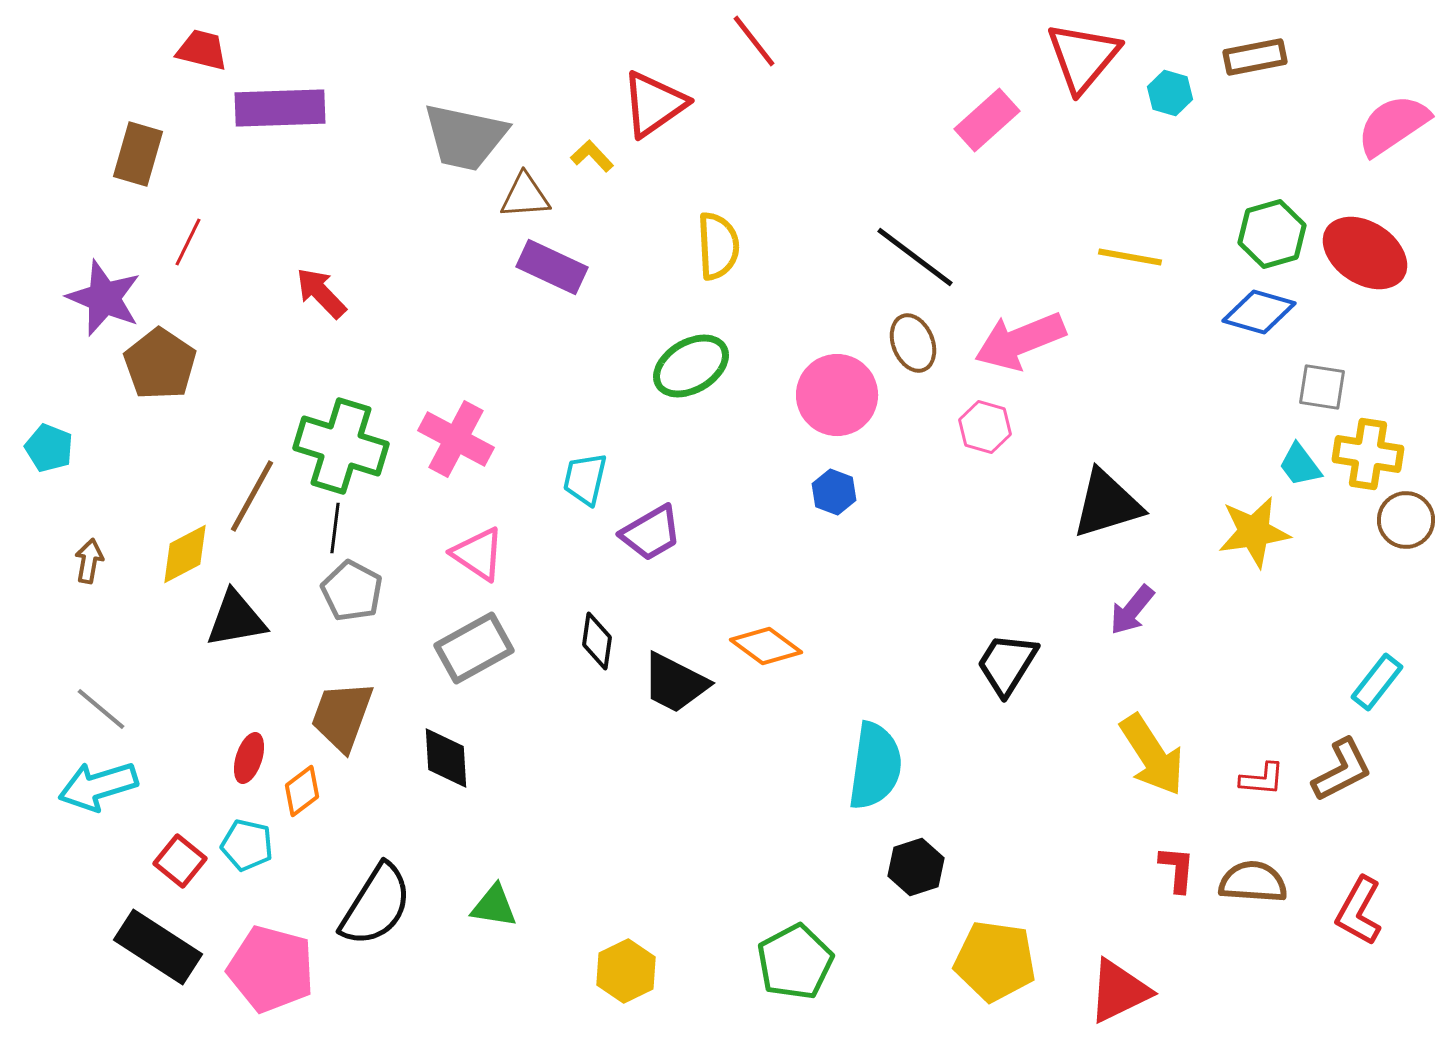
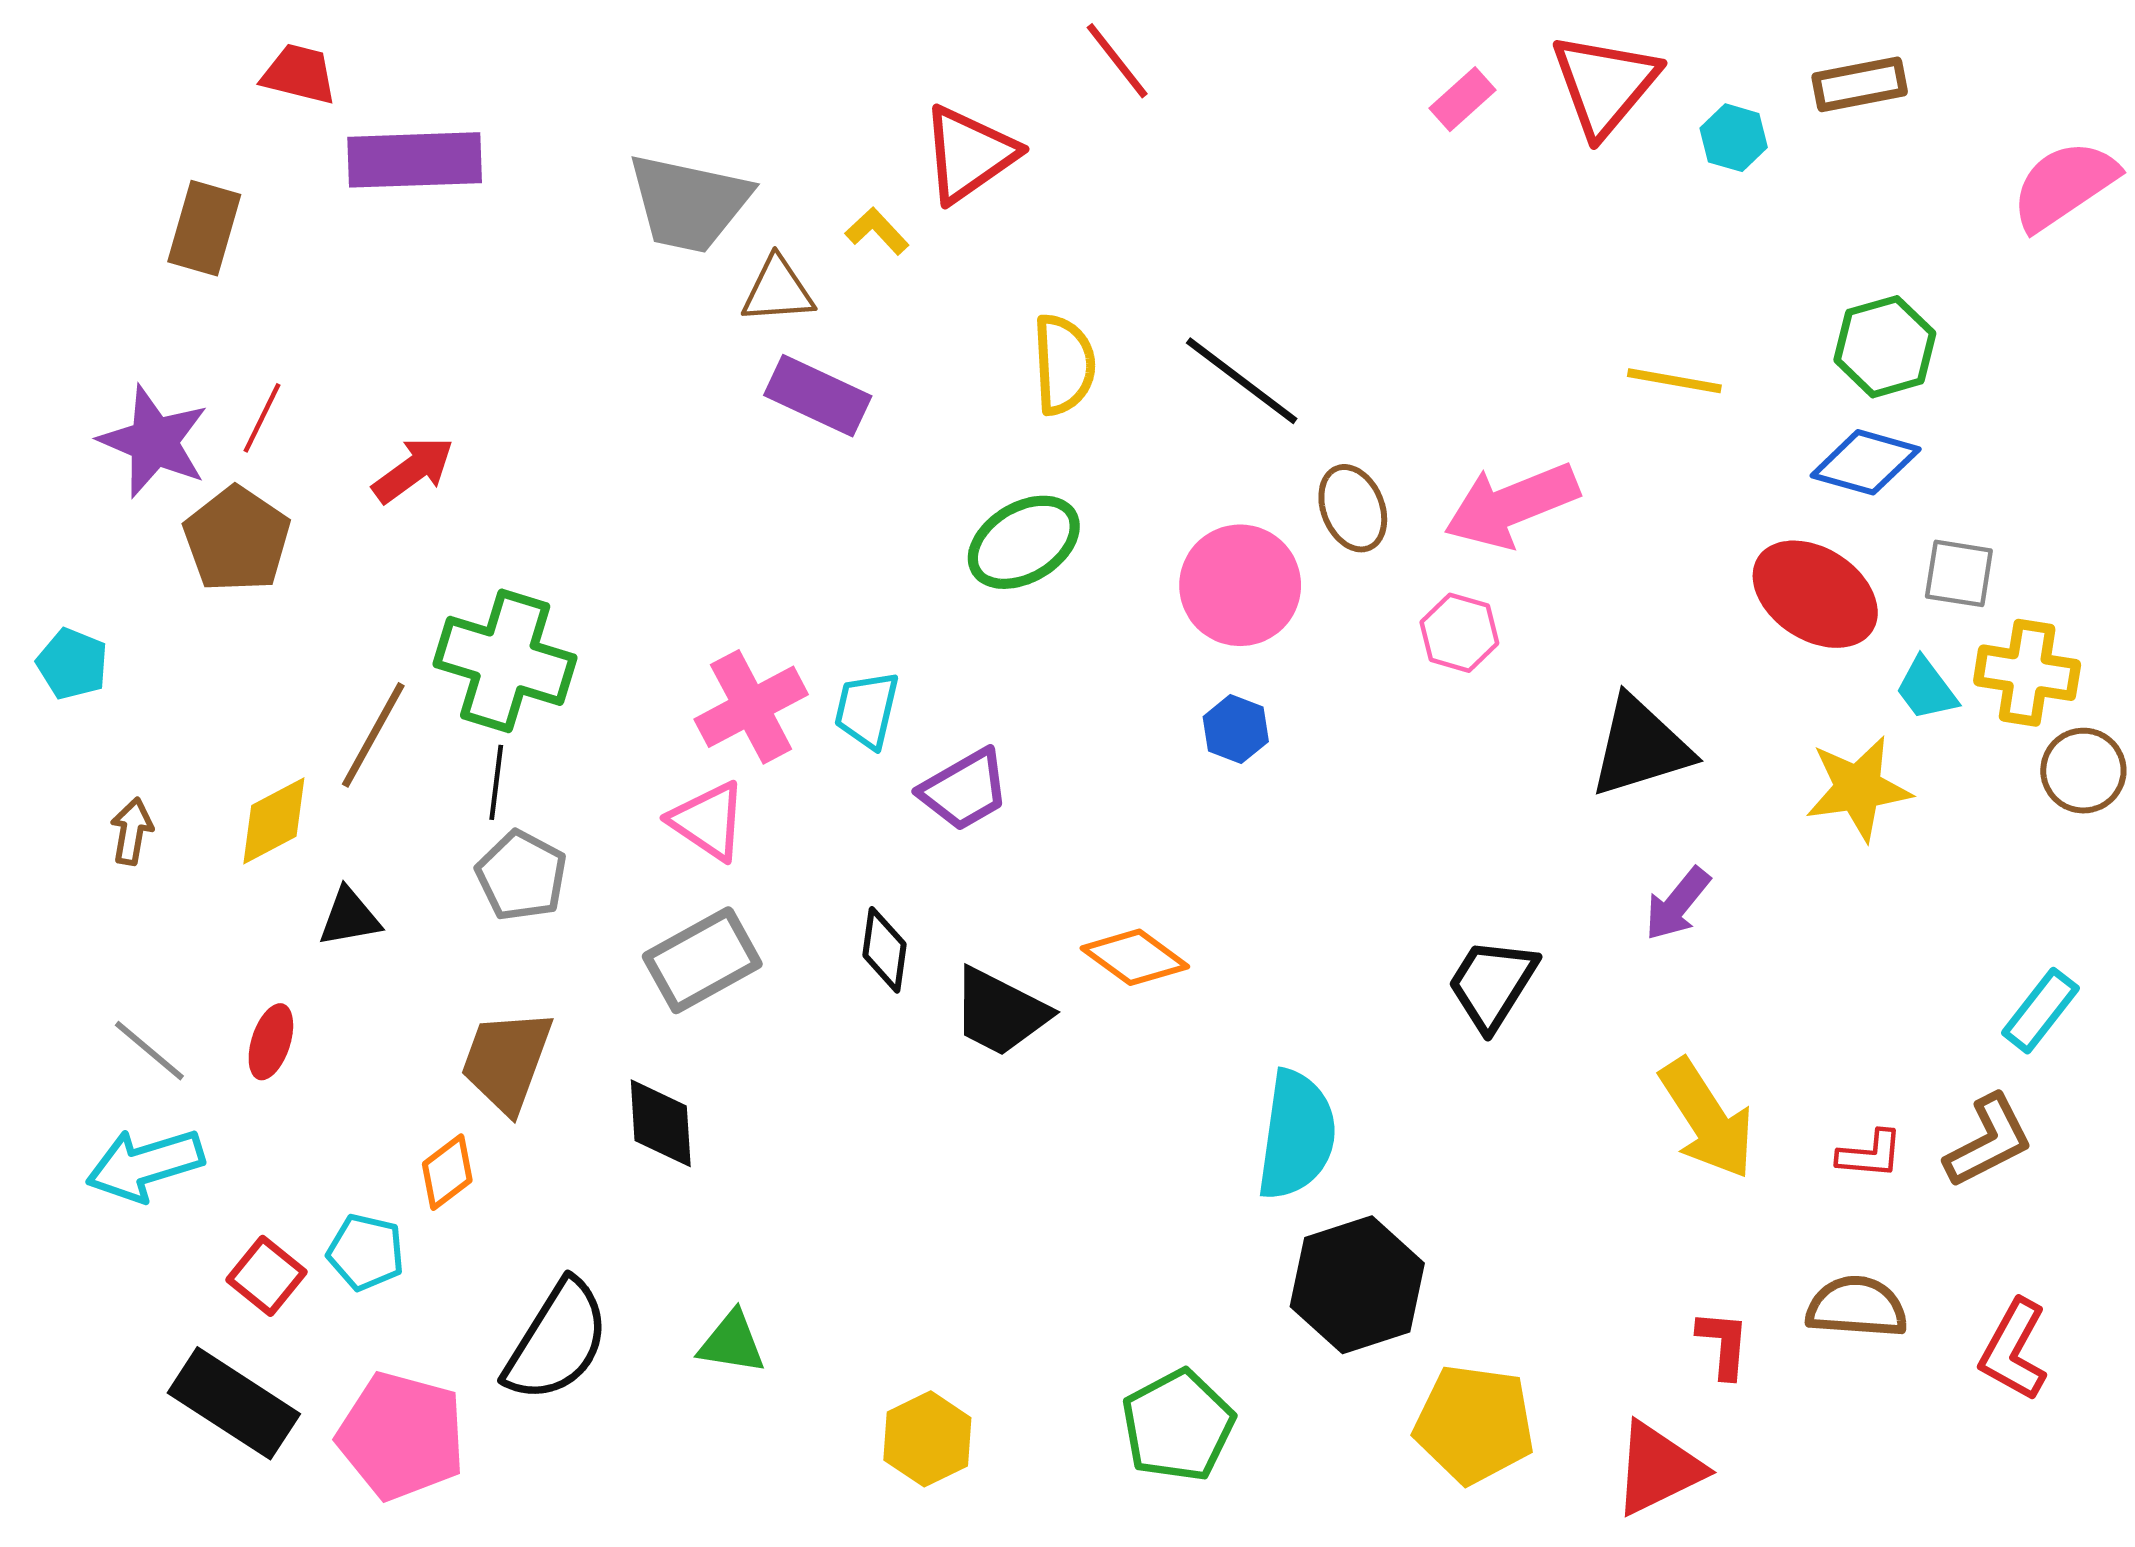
pink rectangle: (987, 120) -> (1462, 99), moved, size x0.7
red line: (188, 242) -> (262, 418), moved
red ellipse: (1365, 253) -> (1815, 594), moved
black line: (915, 257) -> (1242, 381), moved
red arrow: (321, 293) -> (413, 470), moved, turned 98
pink cross: (456, 439) -> (751, 707), moved, turned 34
black triangle: (236, 619) -> (349, 917), size x0.7
red ellipse: (249, 758) -> (271, 1042), moved
black hexagon: (916, 867) -> (1357, 1285), size x1.6
red L-shape: (1177, 869) -> (1723, 1344), moved

